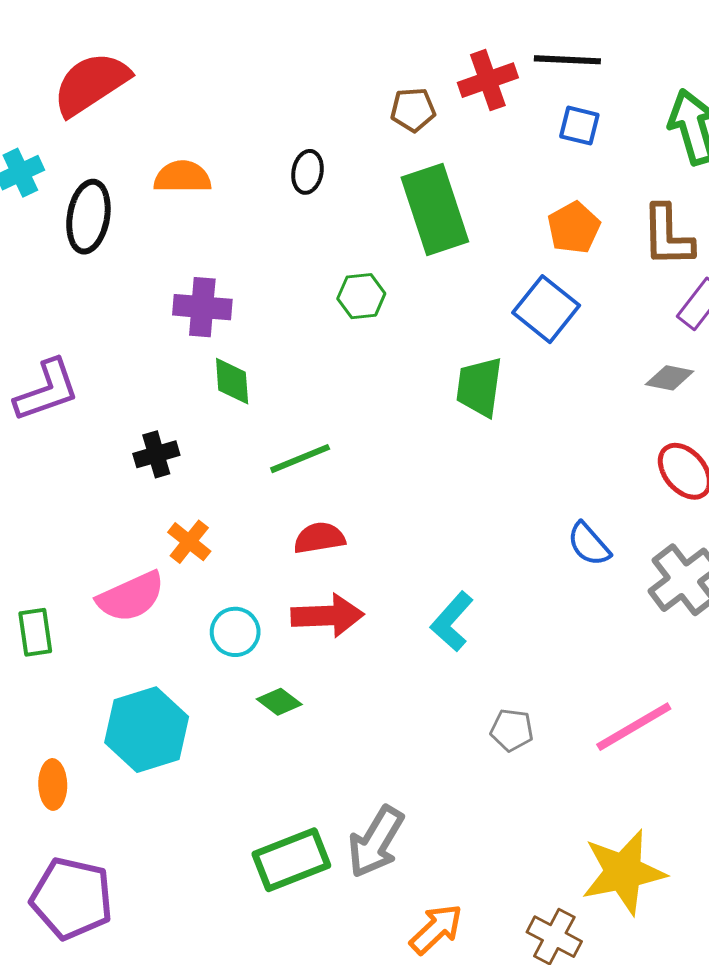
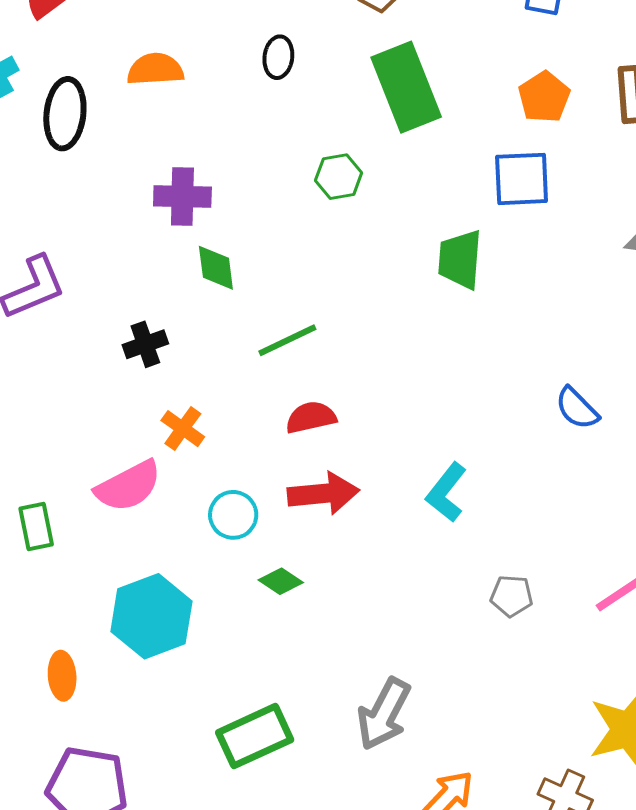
blue square: (546, 309) -> (522, 179), turned -38
green rectangle: (291, 860) -> (255, 736), moved

